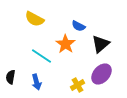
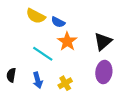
blue semicircle: (78, 26) -> (58, 22), moved
purple ellipse: (102, 74) -> (104, 72), turned -35
yellow cross: (78, 85) -> (65, 83), moved

